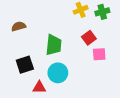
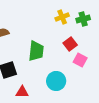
pink square: (99, 54) -> (80, 60), turned 32
cyan circle: (58, 73) -> (56, 81), moved

